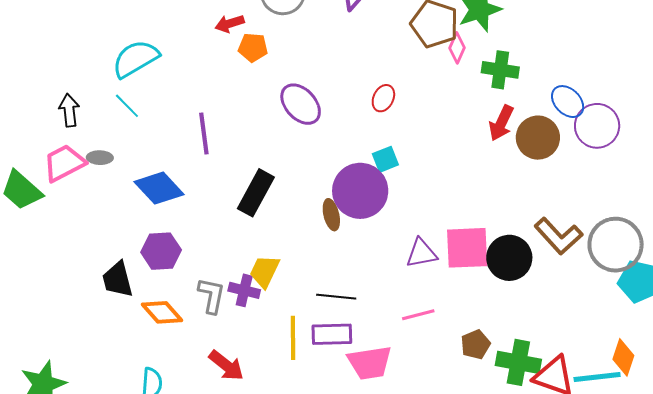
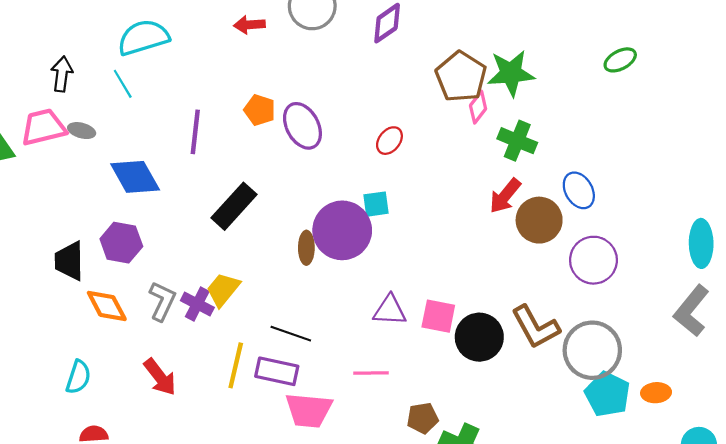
orange pentagon: (253, 47) -> (260, 110), moved
purple circle: (597, 126) -> (593, 260), moved
pink square: (467, 248) -> (438, 316), size x0.7

